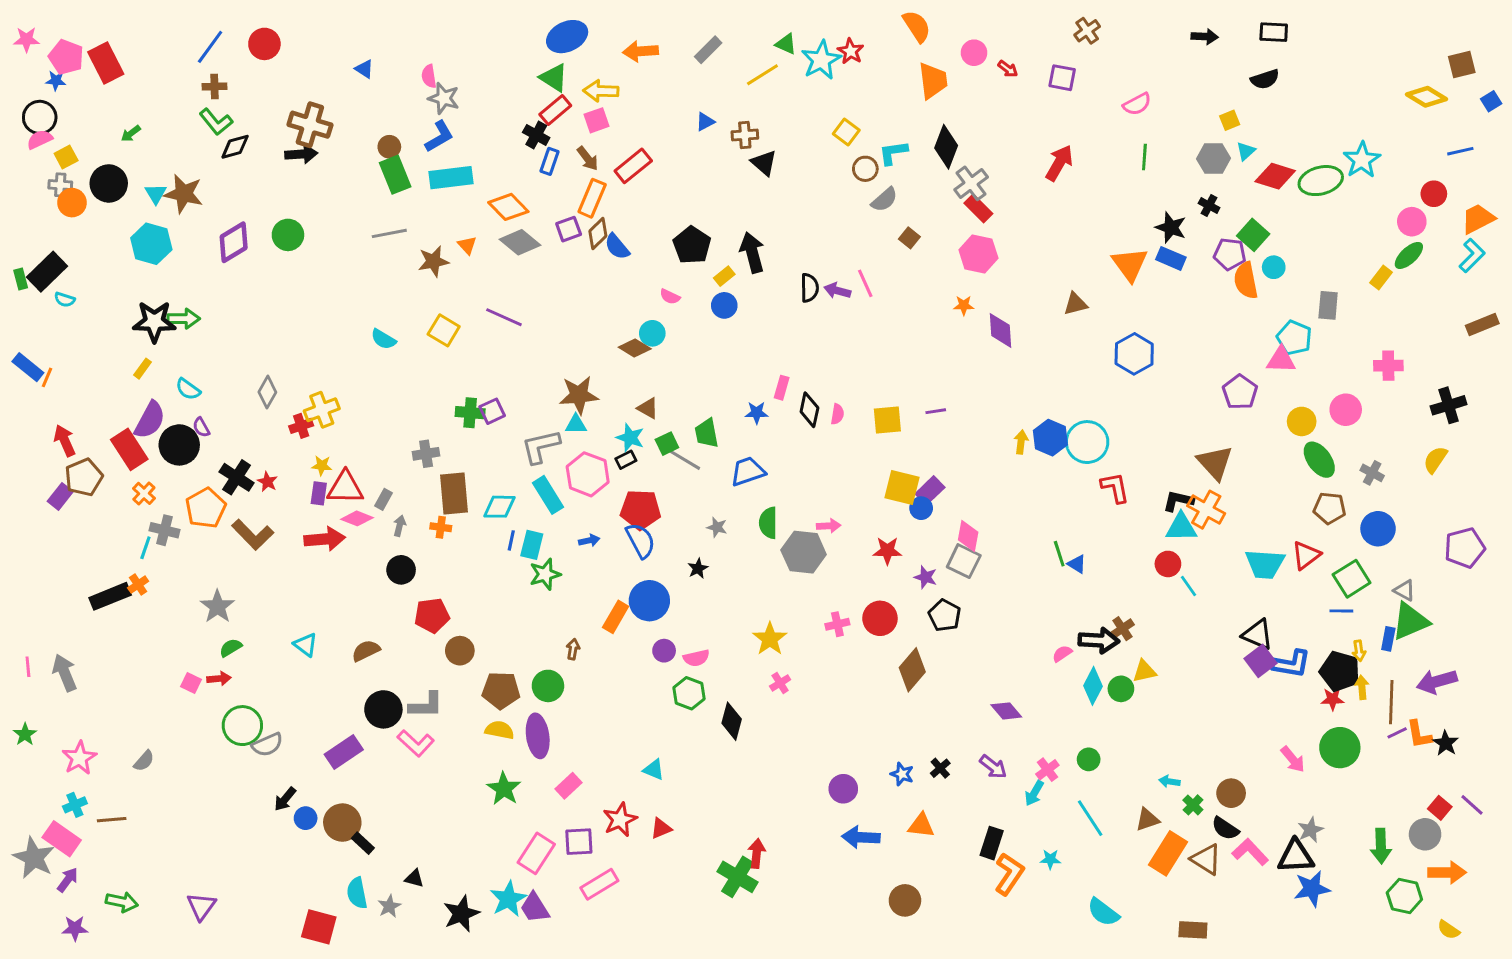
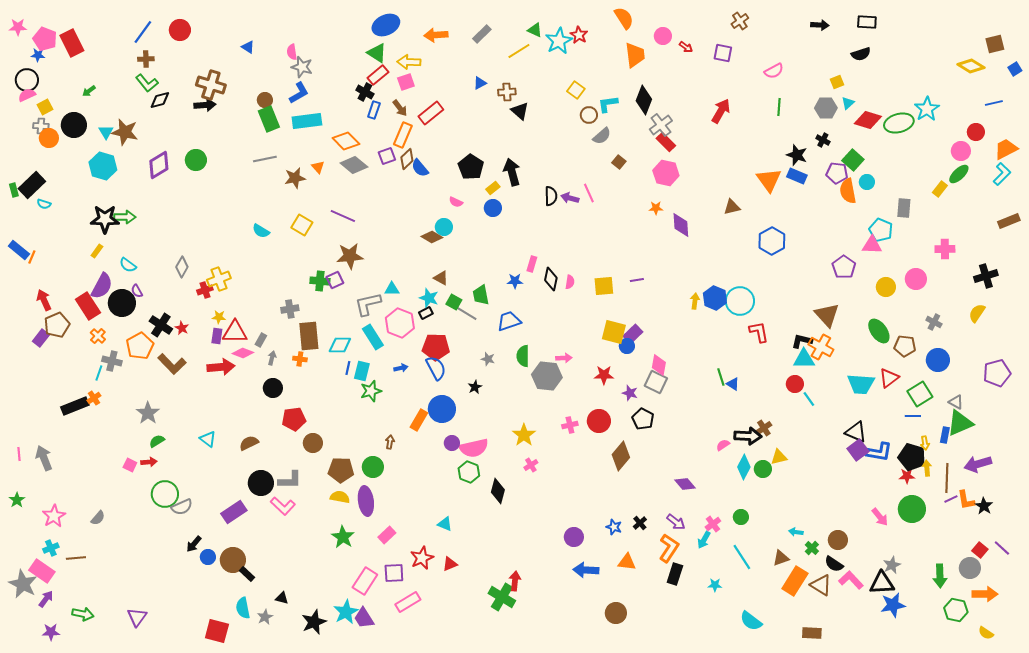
brown star: (579, 395) -> (350, 256), moved
green square: (667, 444) -> (454, 302), turned -35
green ellipse: (1319, 460) -> (879, 331), moved
pink semicircle: (696, 658) -> (474, 448), size x1.6
orange L-shape: (1009, 874) -> (669, 548), moved

